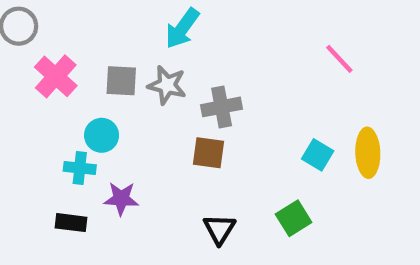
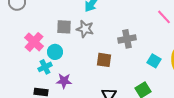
pink cross: (56, 76) -> (34, 42), moved
gray cross: (222, 107) -> (127, 39), moved
cyan cross: (80, 168) -> (45, 67), turned -32

